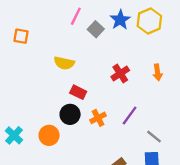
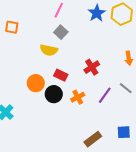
gray square: (96, 29) -> (61, 32), moved
red cross: (120, 74) -> (92, 67), moved
orange circle: (49, 135) -> (36, 83), moved
gray line: (154, 137) -> (126, 88), moved

